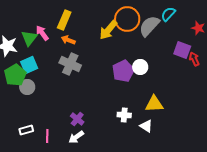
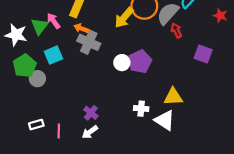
purple square: (182, 50) -> (203, 54), moved
red arrow: (194, 59) -> (176, 30), moved
gray cross: (70, 64) -> (89, 42), moved
cyan square: (29, 65) -> (53, 55), moved
white circle: (140, 67) -> (122, 63), moved
white triangle: (146, 126) -> (165, 120), size x1.5

